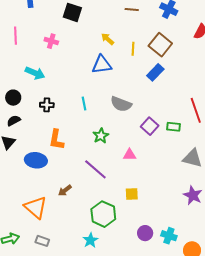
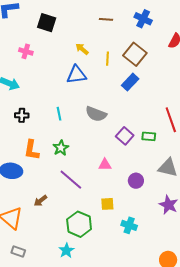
green star: (101, 136) -> (61, 148), moved
purple circle: (145, 233) -> (136, 181), moved
cyan cross: (169, 236) -> (129, 225), moved

